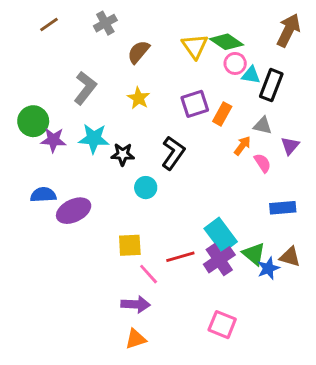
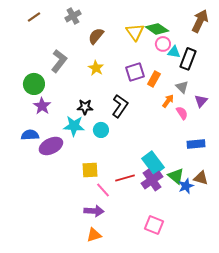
green circle: (33, 121) -> (34, 84), moved
gray triangle: (263, 126) -> (182, 87), turned 32
cyan star: (94, 138) -> (74, 126), moved
purple star: (53, 140) -> (42, 106), moved, turned 30

